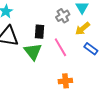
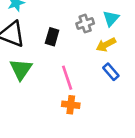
pink line: (60, 47) -> (67, 78), moved
green triangle: (33, 52) -> (21, 69), moved

